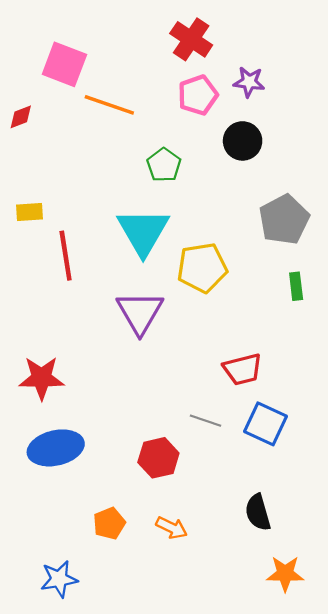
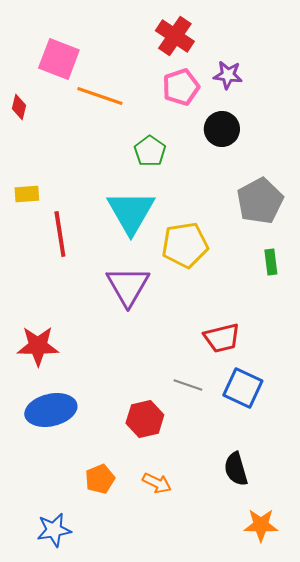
red diamond: (21, 117) -> (19, 107), turned -55

